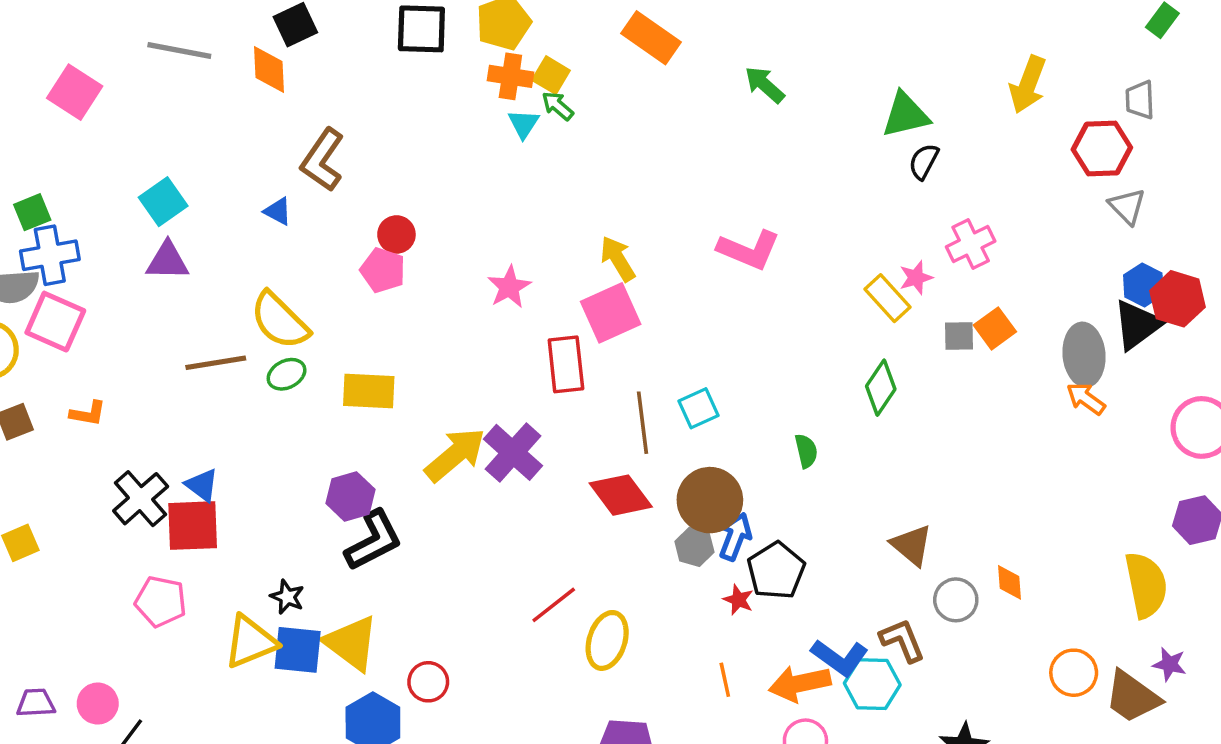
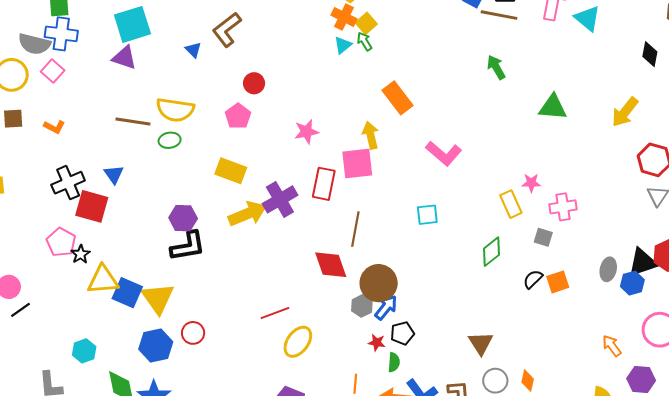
orange rectangle: (651, 38) -> (397, 98), moved
green arrow: (765, 85) -> (496, 67), moved
black semicircle: (924, 161) -> (533, 279), moved
cyan square: (163, 202) -> (132, 24), size x1.4
pink cross: (971, 244) -> (563, 207), moved
pink pentagon: (383, 270) -> (238, 116), moved
pink star: (916, 278) -> (531, 183), moved
blue hexagon: (1143, 285) -> (632, 283), moved
yellow semicircle: (280, 321) -> (175, 110), turned -54
pink square: (55, 322) -> (53, 71), size x0.7
orange square: (995, 328) -> (558, 282), moved
gray ellipse: (1084, 355) -> (608, 269), size x0.7
yellow rectangle: (369, 391) -> (231, 171), moved
orange arrow: (1086, 399) -> (612, 346), moved
cyan square: (699, 408) -> (427, 215), moved
green semicircle: (806, 451) -> (394, 362), moved
purple cross: (513, 452) -> (280, 199), moved
blue triangle: (202, 485) -> (114, 174), moved
black pentagon: (776, 571) -> (402, 333), size x0.7
black star: (287, 597) -> (81, 254), moved
red star: (738, 600) -> (377, 343), turned -30

